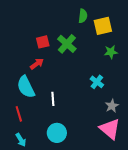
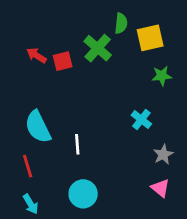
green cross: (67, 44) -> (98, 48), moved
red arrow: (37, 64) -> (36, 55), moved, turned -112
pink triangle: (110, 129) -> (160, 188), size x0.6

